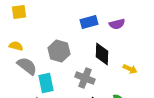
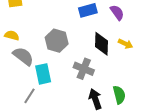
purple semicircle: (117, 24) -> (117, 12), turned -112
yellow arrow: (130, 69) -> (125, 44), moved

